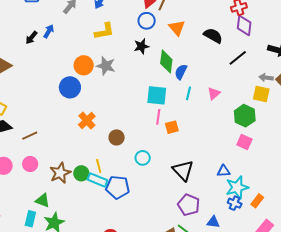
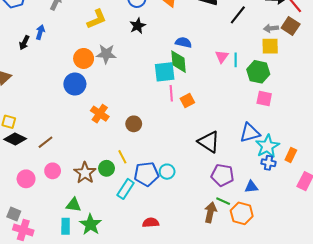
green diamond: (166, 61) -> (178, 62), moved
blue semicircle: (181, 72) -> (183, 42), turned 91
cyan line: (188, 93) -> (236, 60), moved
cyan circle: (143, 158) -> (167, 172), moved
blue triangle: (224, 171) -> (250, 133), size x1.5
cyan rectangle: (97, 180) -> (126, 189), moved, turned -66

